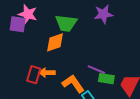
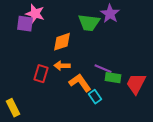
purple star: (103, 14) -> (110, 14), turned -30
green trapezoid: (66, 23) -> (89, 23), moved
orange arrow: (47, 73) -> (62, 66), moved

